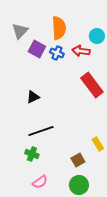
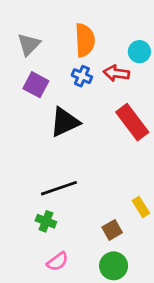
purple square: (37, 49) -> (36, 85), moved
black triangle: (33, 97) -> (65, 122), moved, size x1.6

